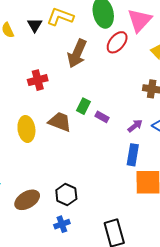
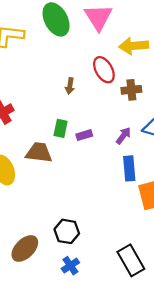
red ellipse: (117, 42) -> (104, 70), moved, turned -55
brown arrow: (77, 54) -> (70, 86), moved, size x0.5
purple rectangle: (102, 117) -> (84, 135), turned -32

